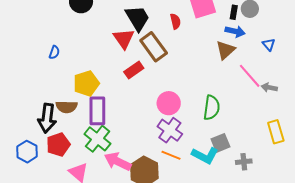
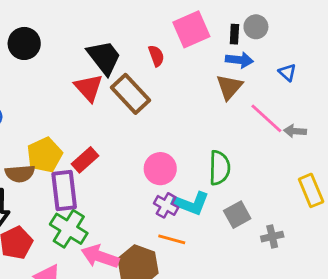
red rectangle: (134, 70) -> (85, 160), moved
brown semicircle: (66, 107) -> (20, 174), moved
purple cross: (170, 130) -> (166, 205), size x0.7
cyan L-shape: (205, 155) -> (191, 203), moved

